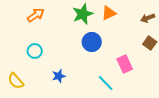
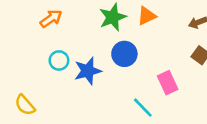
cyan circle: (35, 51) -> (59, 60), moved
blue star: (59, 76) -> (88, 71), moved, size x1.5

